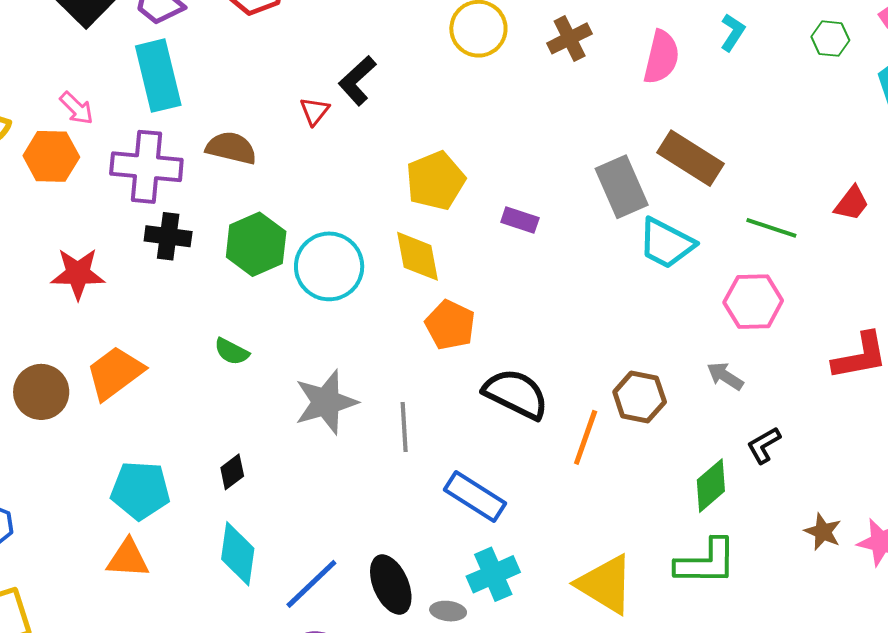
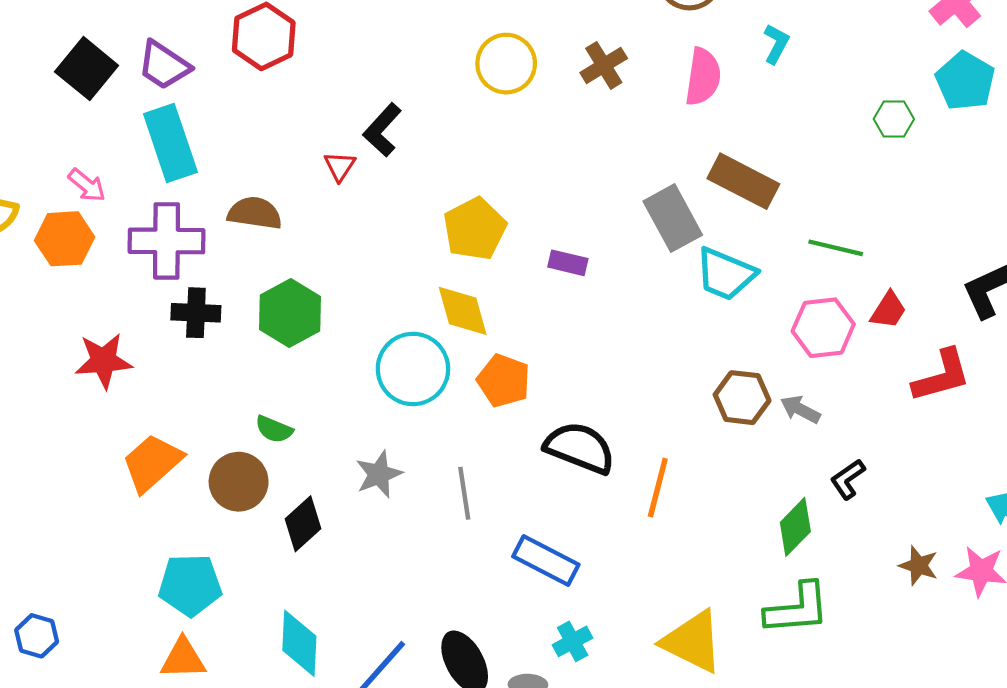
green hexagon: (830, 39) -> (894, 119), moved
red trapezoid: (852, 203) -> (888, 310), moved
cyan circle: (329, 266) -> (413, 369), moved
brown circle: (41, 392) -> (239, 482), moved
brown hexagon: (640, 397) -> (742, 398), moved
gray star: (326, 402) -> (379, 474), size x0.7
black diamond: (232, 472) -> (303, 524), moved, size x1.4
cyan cross: (493, 574) -> (573, 641), size x0.7

